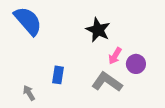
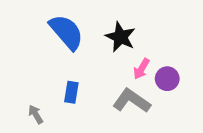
blue semicircle: (28, 21) -> (66, 32), moved

